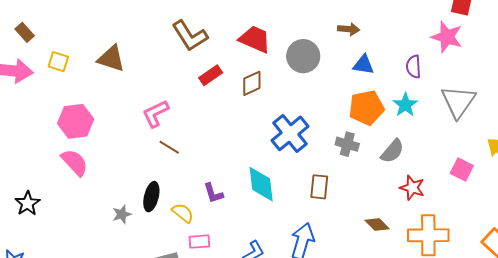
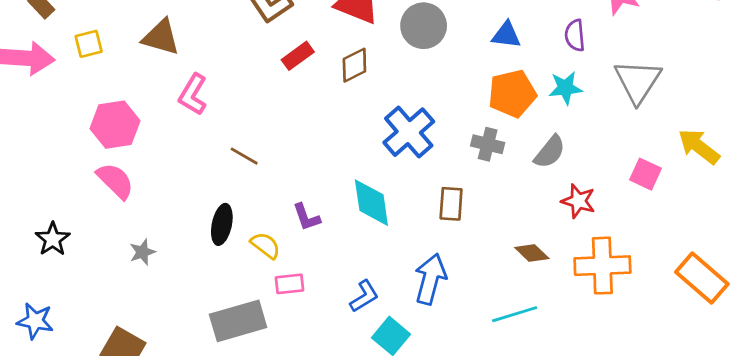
yellow square: (58, 62) -> (89, 44), turned -30
cyan star: (405, 105) -> (565, 88), turned 30
pink L-shape: (155, 113) -> (193, 94), moved, turned -32
gray star: (122, 214) -> (142, 252), moved

